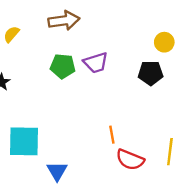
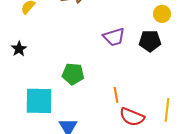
purple trapezoid: (96, 63) -> (114, 37), moved
green pentagon: (63, 66) -> (73, 74), moved

